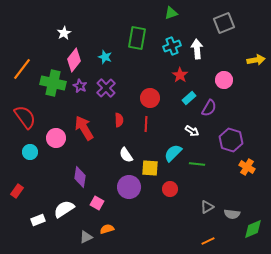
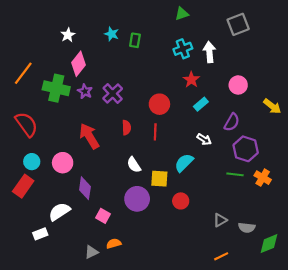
green rectangle: (137, 38) -> (135, 40), moved, size x0.6
cyan star: (105, 57) -> (112, 34), moved
yellow arrow: (256, 60) -> (272, 106), moved, turned 48
purple semicircle: (209, 108) -> (232, 122), moved
pink circle: (56, 138) -> (63, 163), moved
green line: (197, 164) -> (235, 174), moved
red rectangle: (17, 191) -> (23, 186), moved, size x1.5
white semicircle: (64, 209) -> (59, 212), moved

